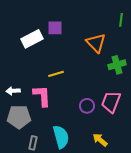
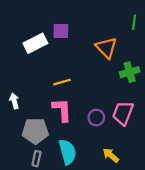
white arrow: (13, 91) -> (14, 101), turned 80
pink L-shape: (42, 96) -> (62, 110), moved
gray pentagon: (19, 117) -> (35, 131), moved

